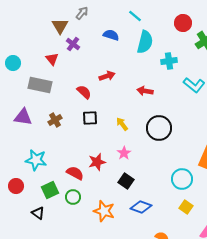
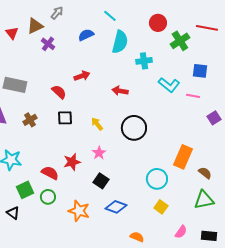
brown triangle: (60, 26) -> (35, 26), turned 36
blue semicircle: (111, 35) -> (86, 35), turned -42
red triangle: (52, 59) -> (12, 33), moved

